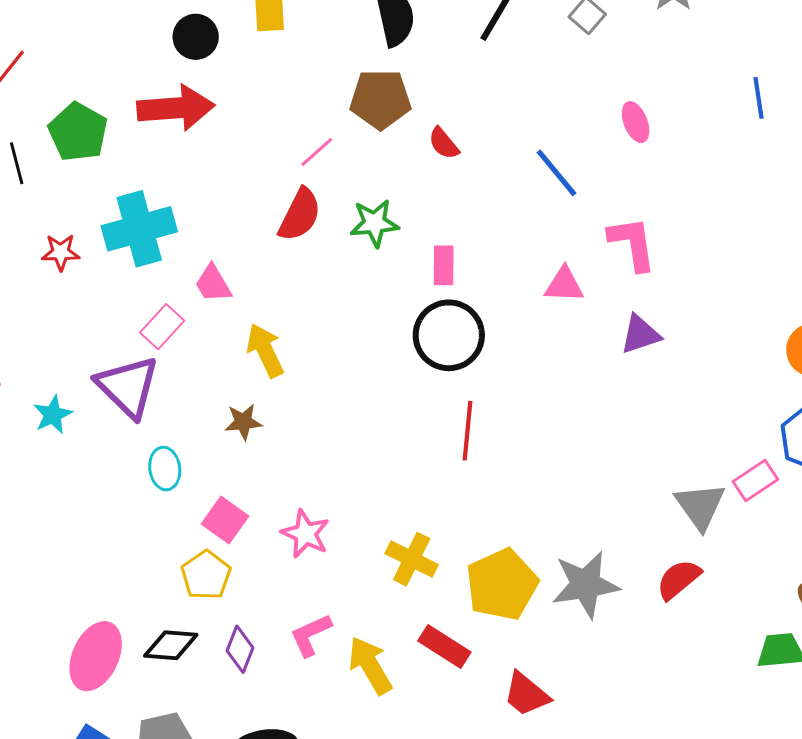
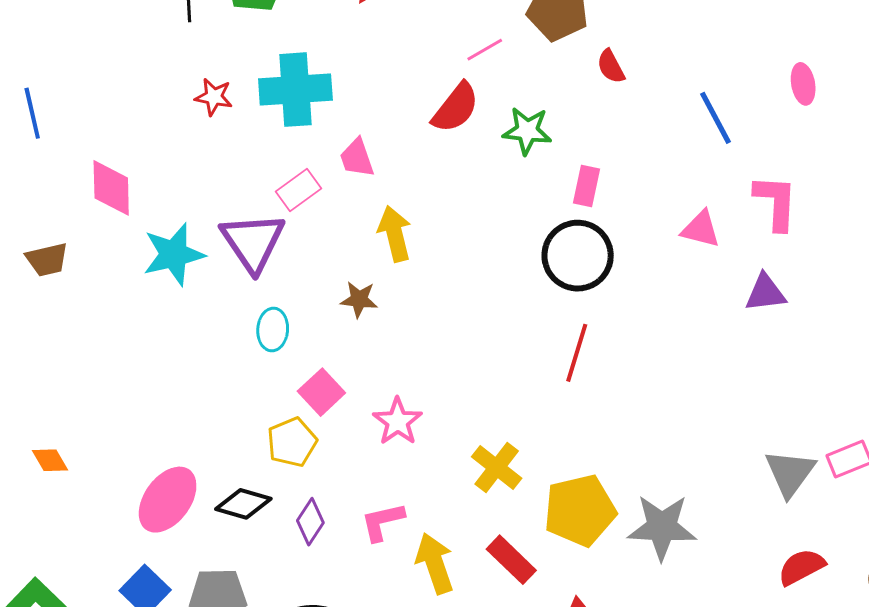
cyan star: (53, 415) -> (174, 254), size x1.6
red semicircle: (679, 579) -> (801, 567), moved

